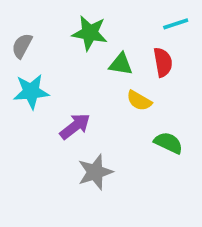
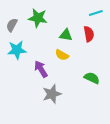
green star: (90, 33) -> (38, 18), moved
yellow semicircle: (139, 101) -> (62, 55), moved
purple arrow: (75, 126) -> (41, 69), turned -84

